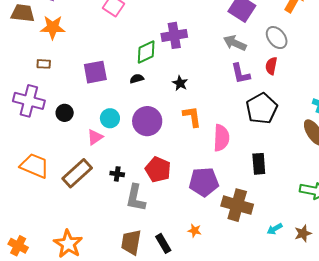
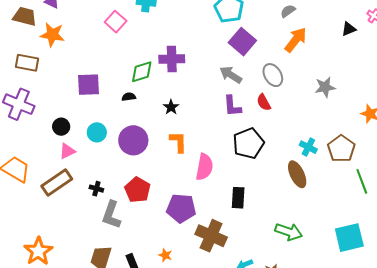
brown rectangle: (44, 64) -> (27, 63), moved, size x1.6
red semicircle: (271, 66) -> (264, 102), turned -48
black circle: (65, 113) -> (61, 127), moved
pink triangle: (95, 137) -> (67, 151), moved

